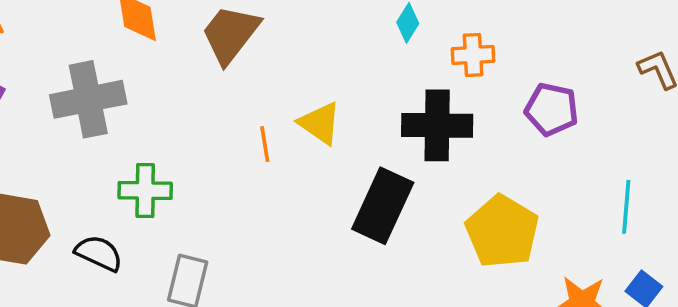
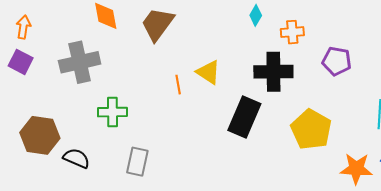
black semicircle: (99, 253) -> (76, 158), moved

